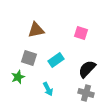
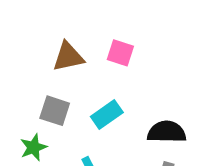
pink square: (81, 33) -> (120, 53), moved
black semicircle: (87, 69) -> (167, 132), turned 48

